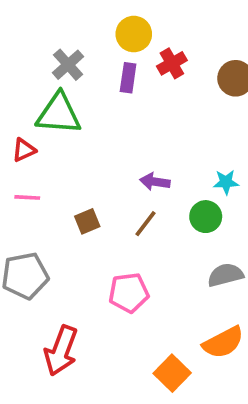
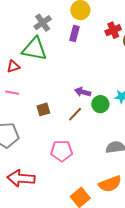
red cross: (172, 63) -> (113, 30), moved
green circle: (206, 217) -> (100, 104), moved
red arrow: (61, 351) -> (21, 178), turned 68

